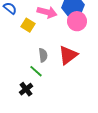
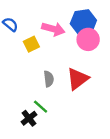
yellow square: (28, 25) -> (31, 44), turned 32
green line: (36, 71) -> (41, 107), moved

